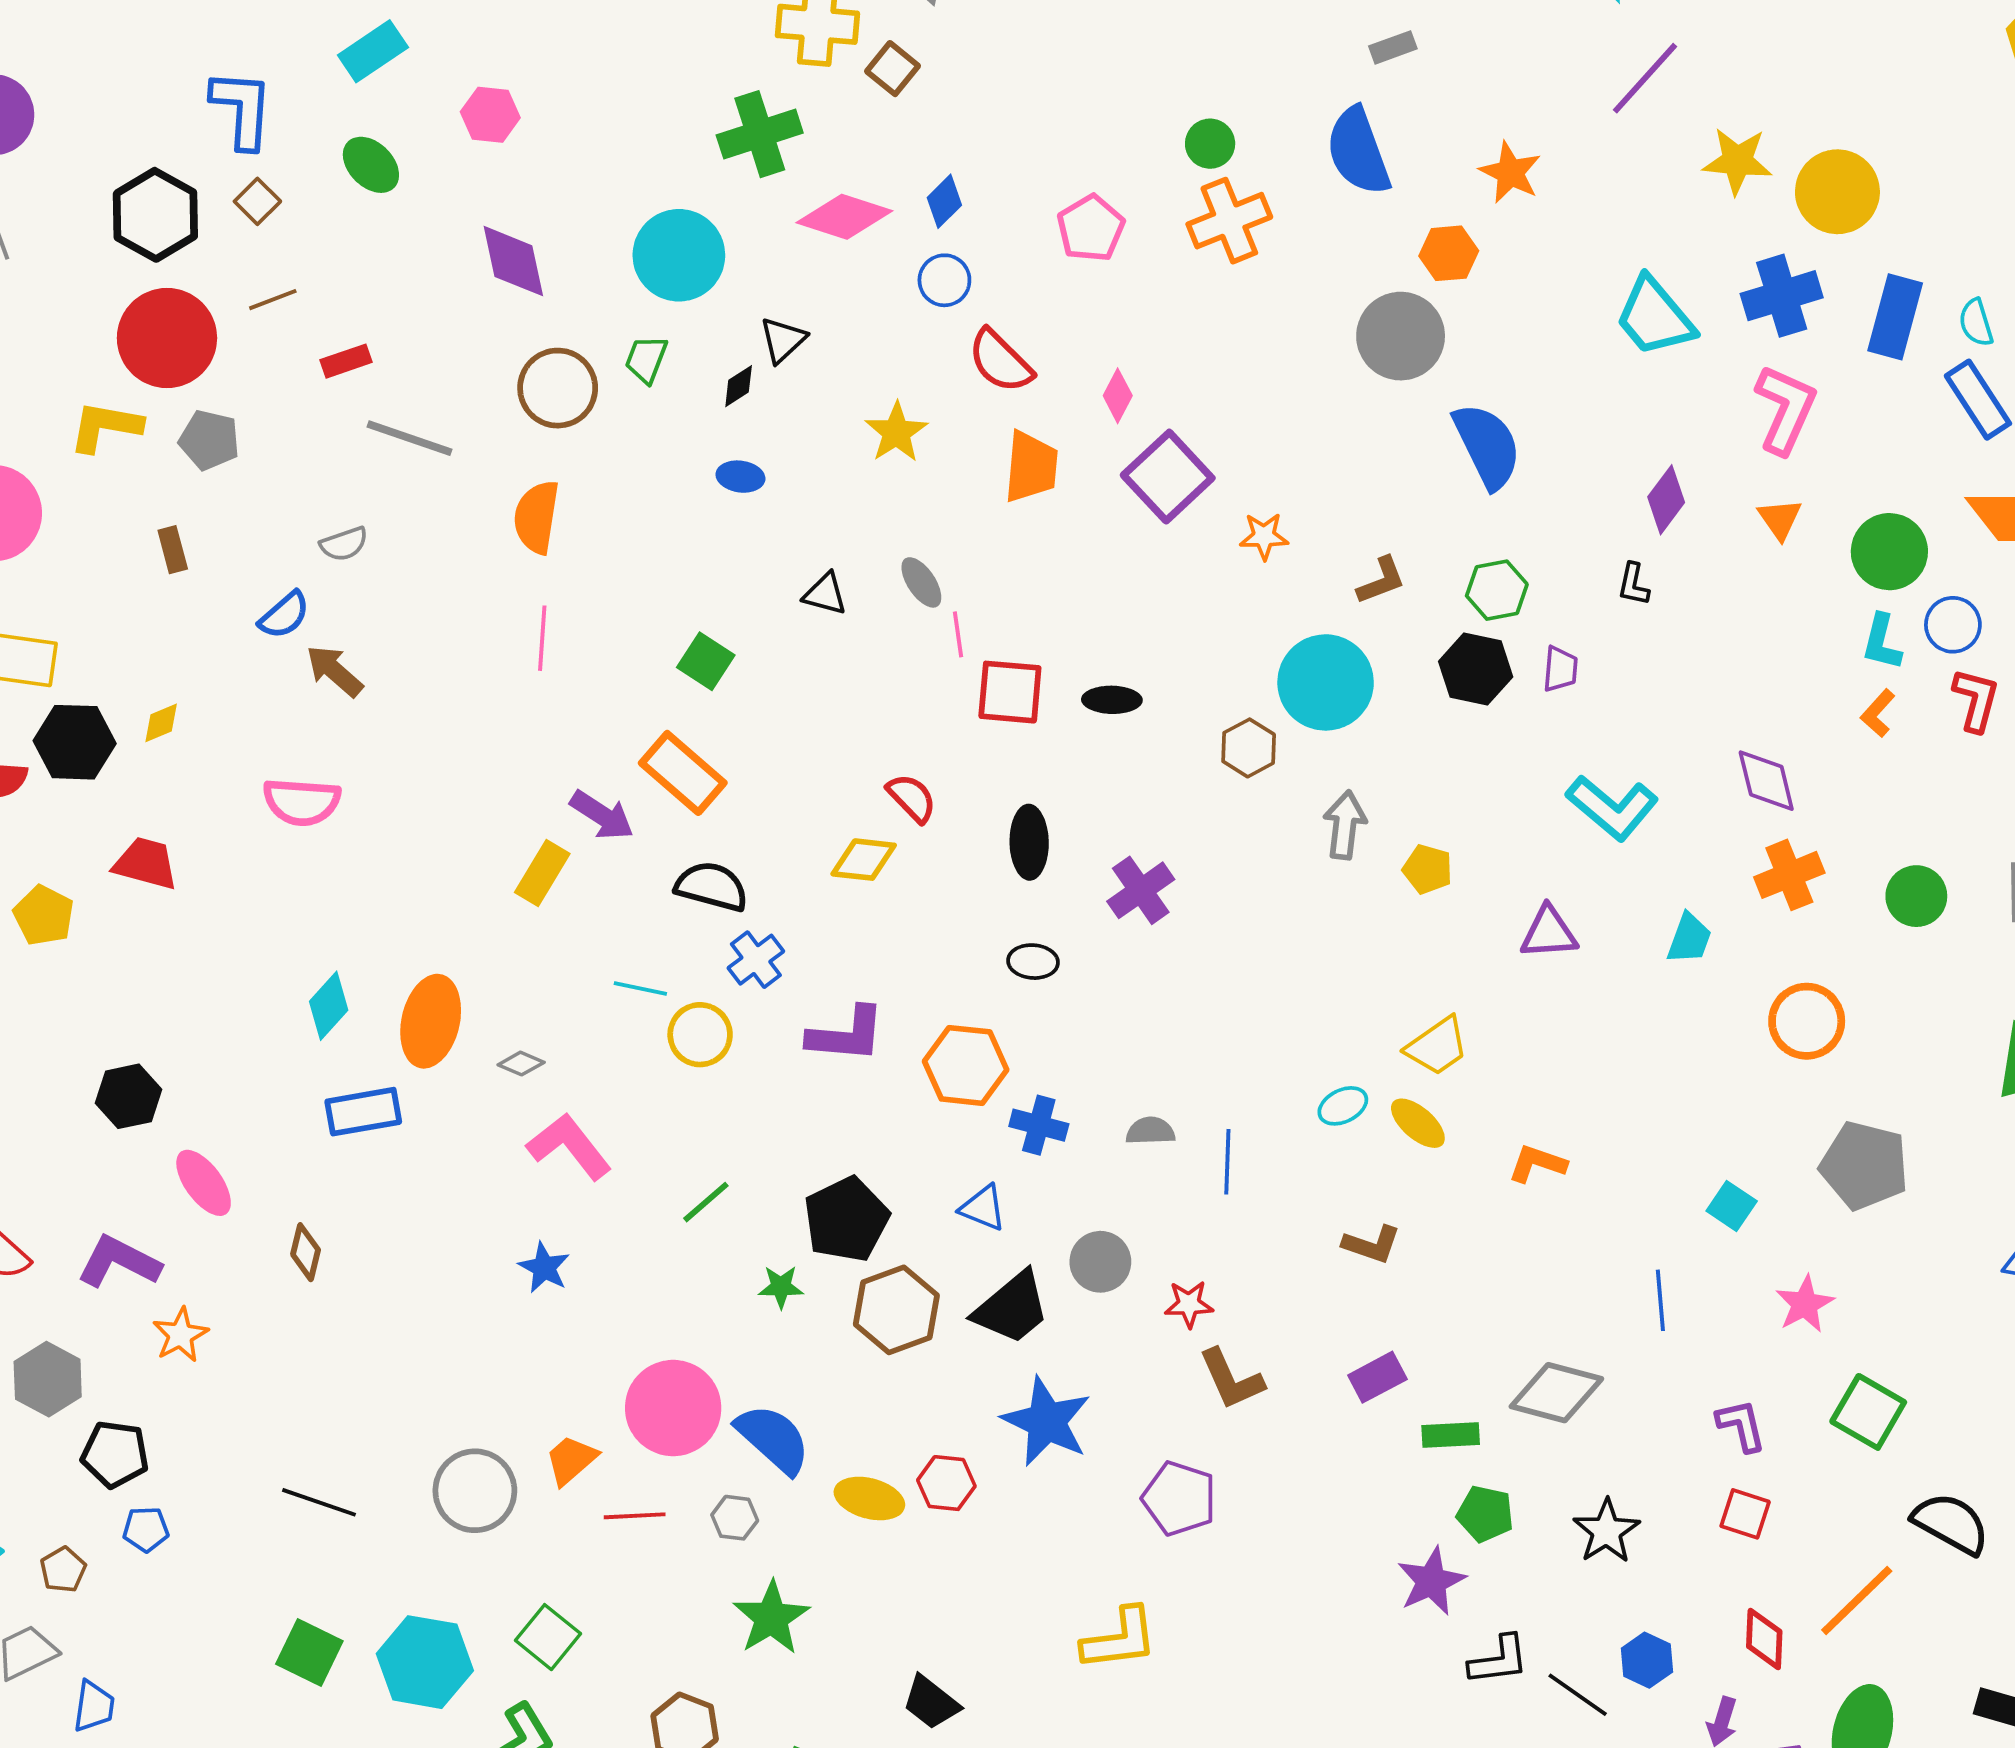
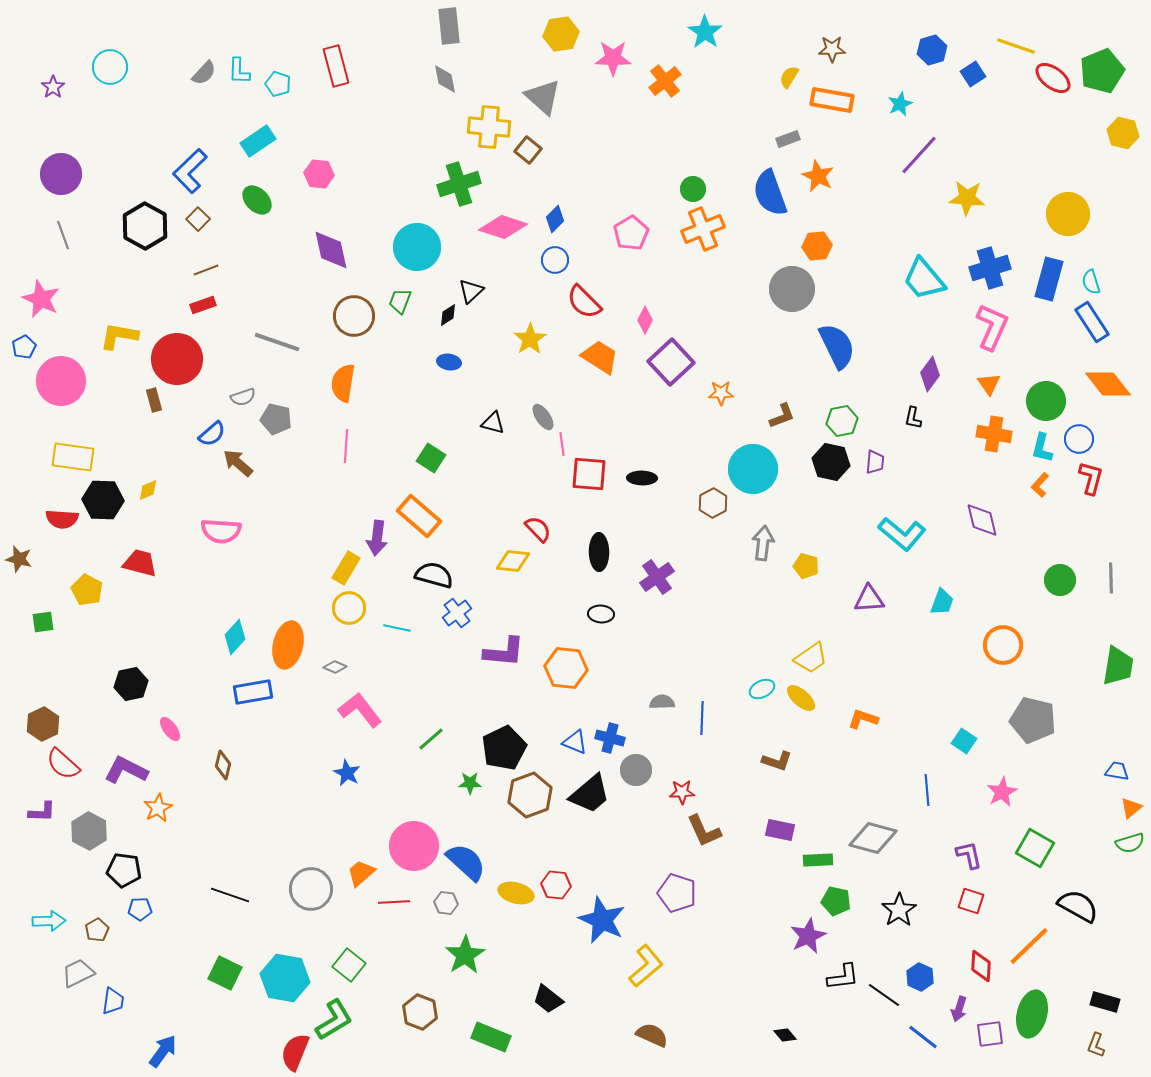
blue L-shape: (242, 109) -> (190, 171), turned -138
orange star: (1510, 173) -> (818, 176), moved
yellow circle: (1837, 192) -> (1068, 214), moved
red circle: (167, 338) -> (177, 359), moved
red rectangle: (346, 361) -> (203, 305), moved
gray pentagon: (209, 440) -> (276, 419), moved
orange trapezoid: (1031, 467) -> (600, 357), turned -63
purple arrow: (602, 815) -> (377, 538), turned 64
orange cross: (1789, 875) -> (994, 434), moved, turned 32
yellow circle: (700, 1035) -> (349, 608), moved
blue cross: (1039, 1125) -> (610, 738), moved
pink ellipse: (204, 1183) -> (170, 729), size x0.7
purple rectangle: (1377, 1377) -> (780, 830), turned 40
blue star: (1046, 1422) -> (602, 920), moved
yellow L-shape: (1120, 1639) -> (646, 966), turned -33

